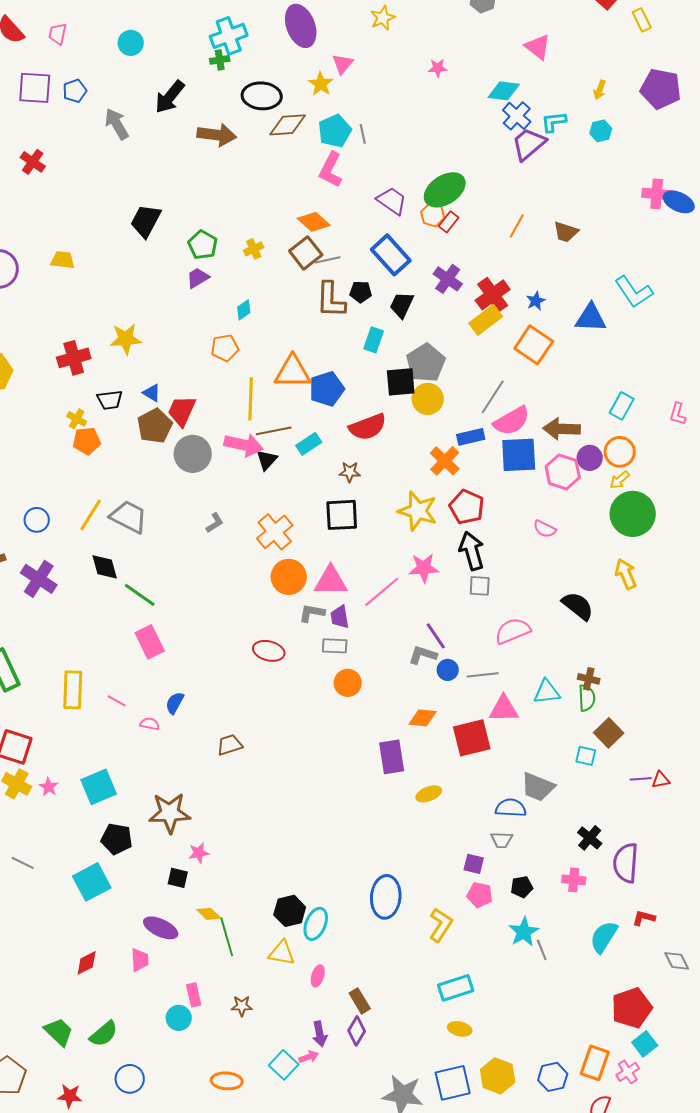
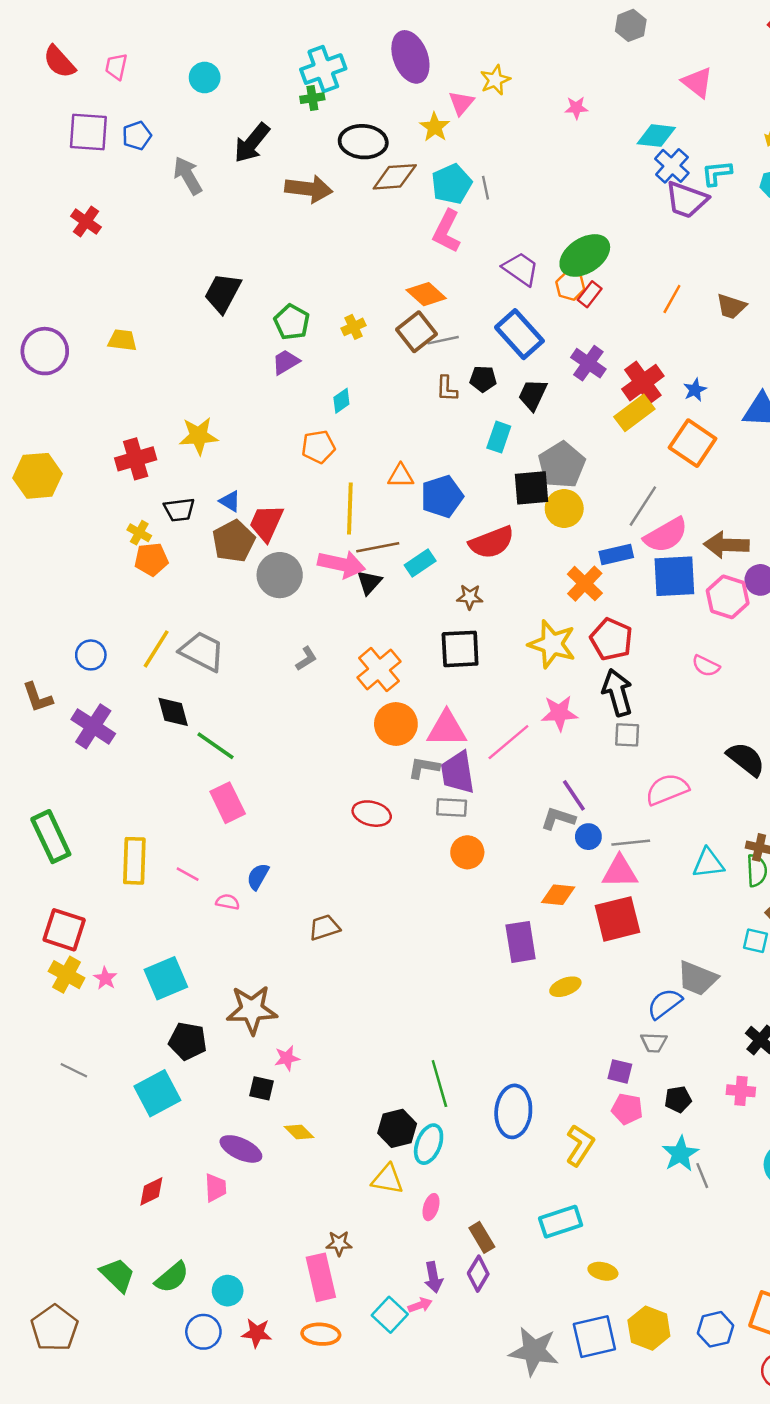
yellow star: (383, 18) -> (495, 80), moved
purple trapezoid: (529, 144) -> (686, 200), turned -120
brown L-shape: (331, 300) -> (447, 389), size x0.6
orange triangle: (293, 372) -> (401, 476), size x0.6
purple trapezoid: (340, 617) -> (458, 772), size x1.5
pink triangle: (504, 709) -> (620, 872), moved
blue semicircle: (511, 808) -> (665, 1004), turned -40
green line: (227, 937) -> (439, 1084), moved
cyan rectangle: (456, 988) -> (561, 1222), moved
pink rectangle: (194, 995) -> (321, 1277), moved, size x1.6
cyan circle: (179, 1018) -> (228, 1291), moved
red star: (70, 1096) -> (257, 1333), moved

